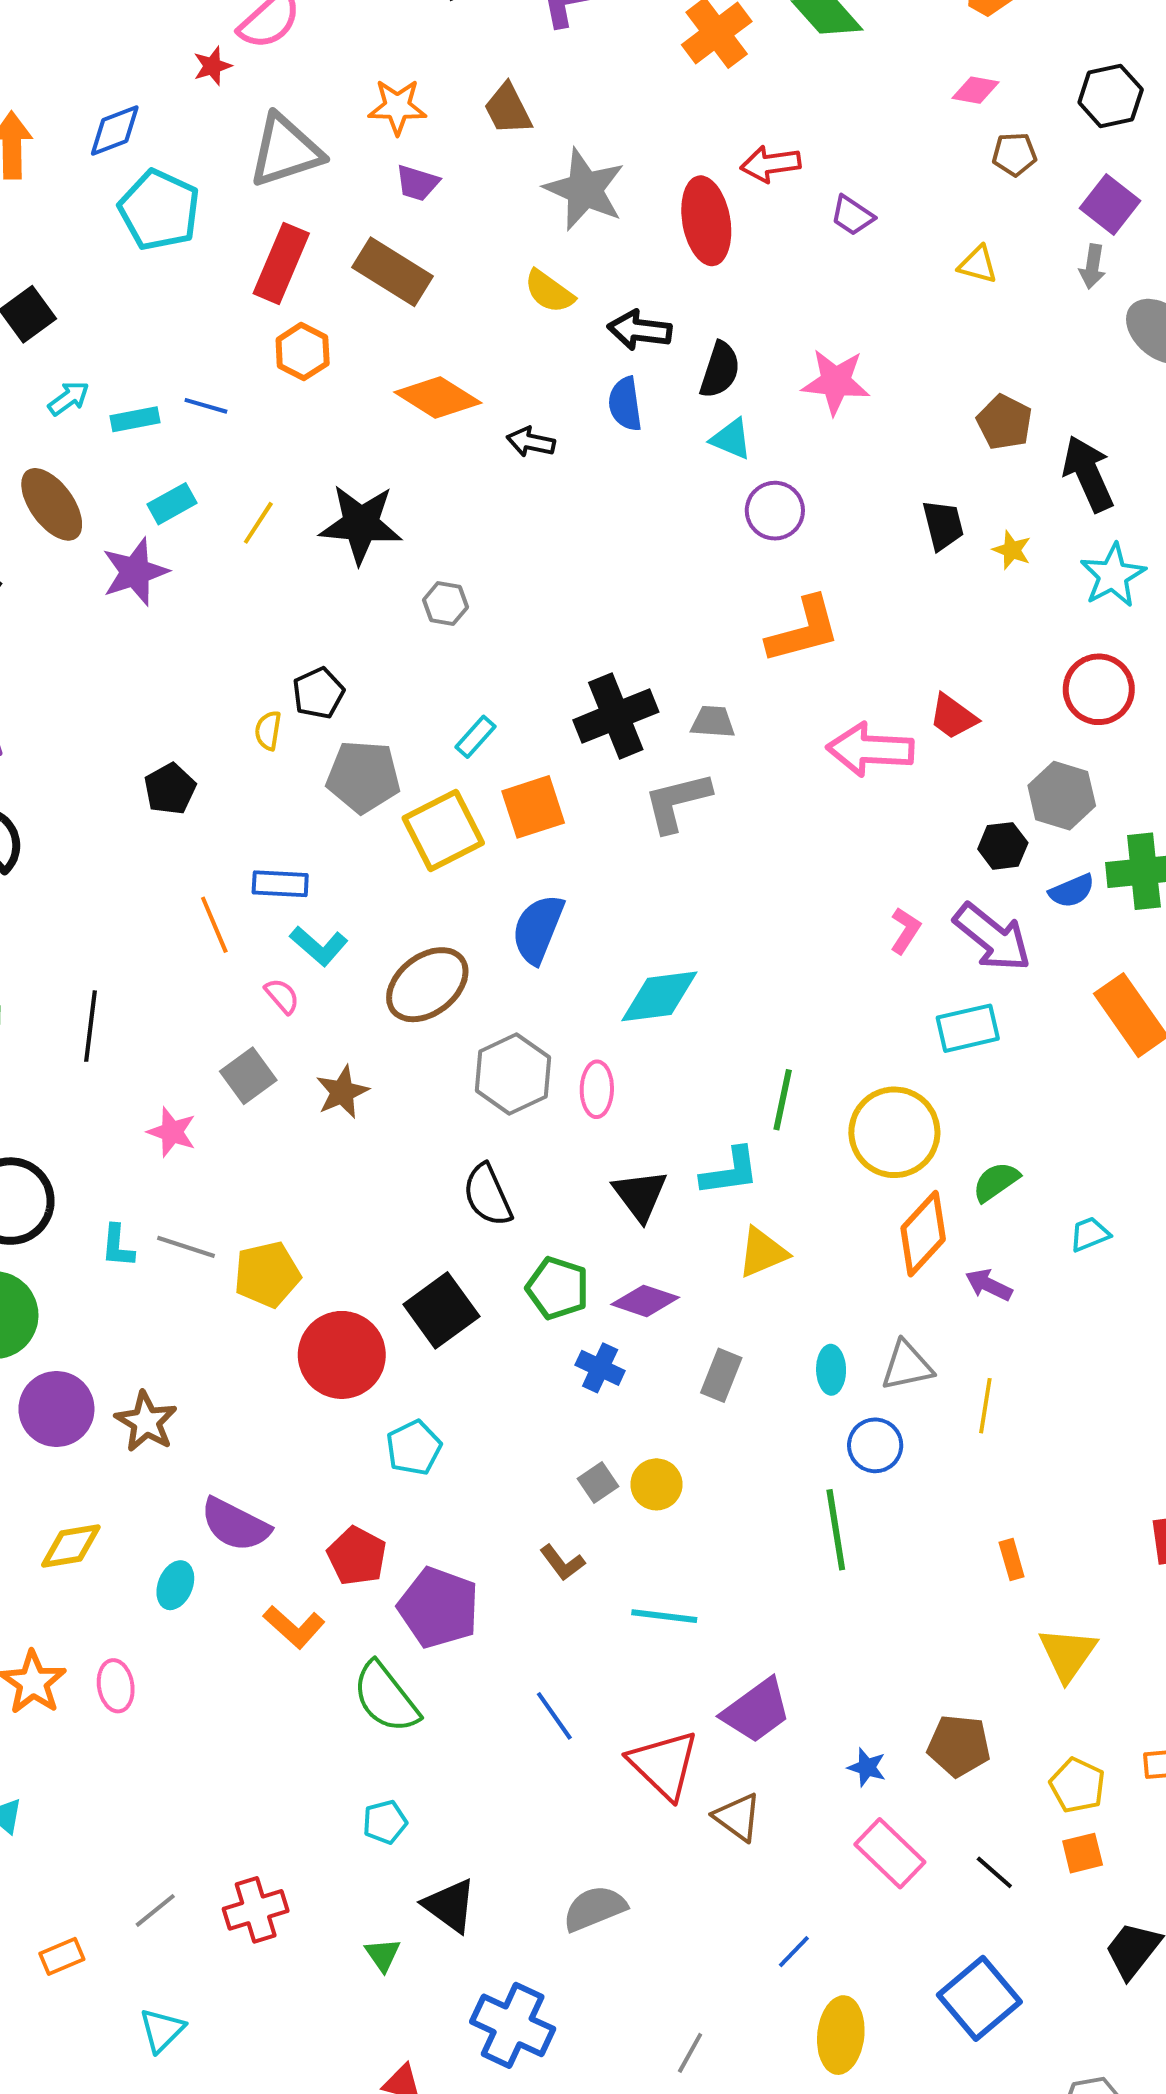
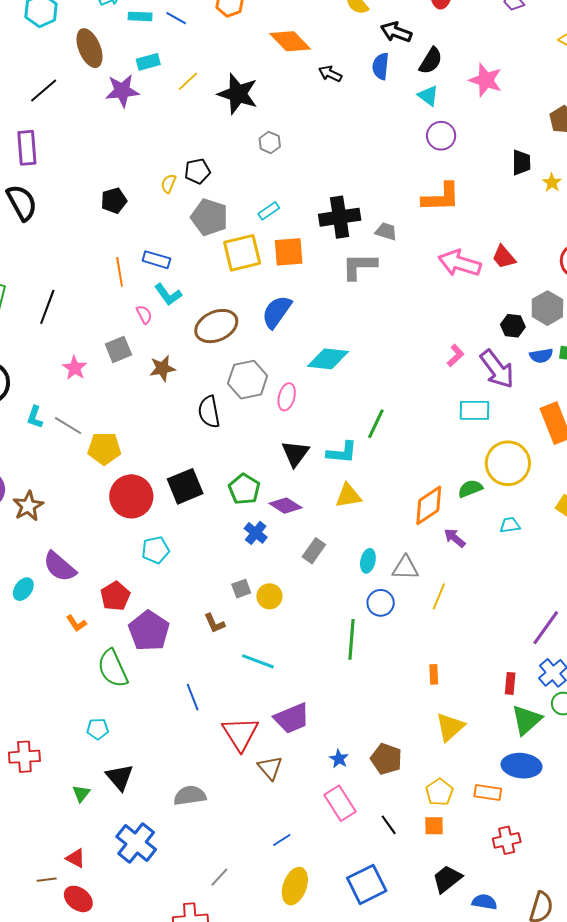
yellow circle: (894, 1132) -> (508, 463), moved
black semicircle: (488, 1195) -> (209, 412), moved
orange L-shape: (294, 1627) -> (76, 623), size x0.7

